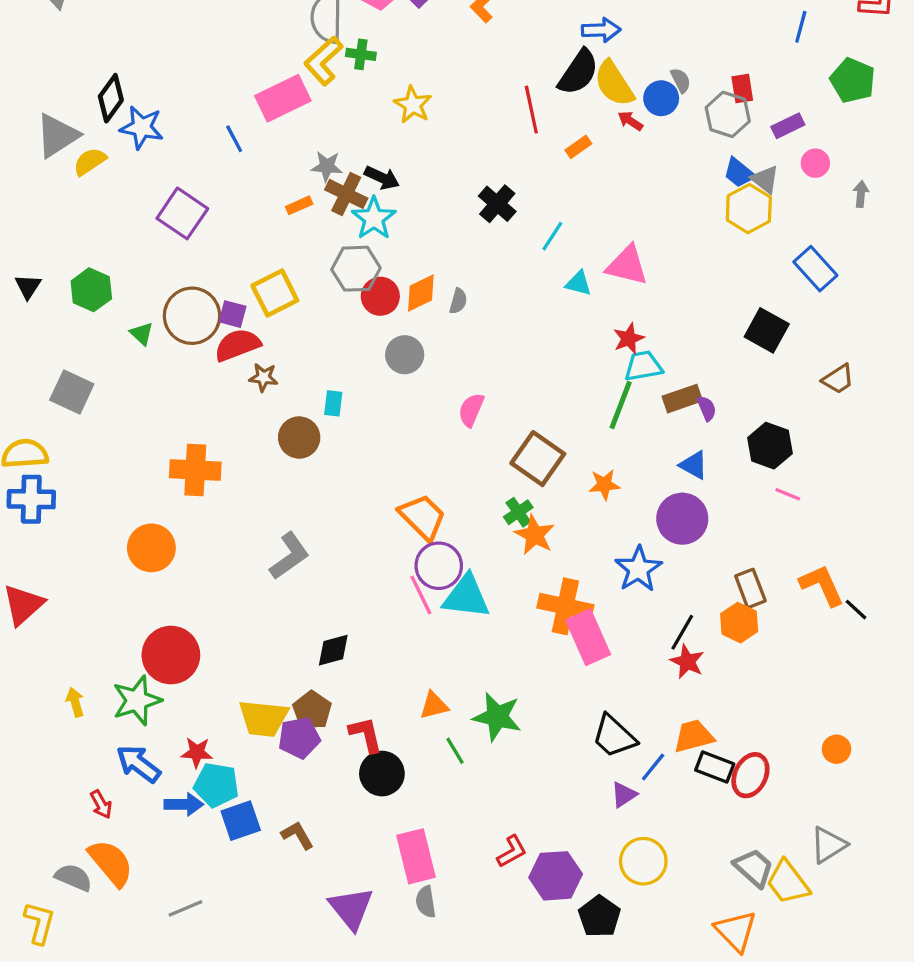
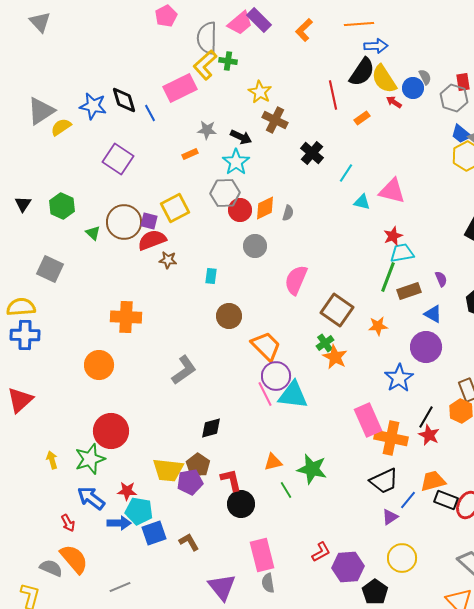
black diamond: (111, 98) -> (124, 100), moved, turned -52
brown cross: (346, 194) -> (275, 120), moved
brown rectangle: (682, 399) -> (409, 291), moved
pink semicircle: (471, 410) -> (296, 280), size x1.4
brown circle: (299, 437) -> (229, 316), moved
orange cross: (565, 606) -> (391, 438), moved
black trapezoid: (614, 736) -> (384, 481), turned -68

